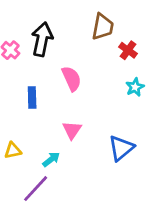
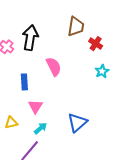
pink triangle: (72, 130) -> (36, 106), moved
blue triangle: (121, 148) -> (77, 122), moved

